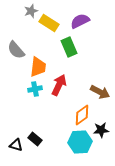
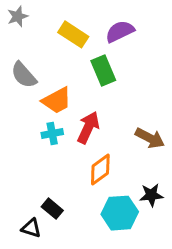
gray star: (31, 11) -> (18, 16), moved
orange trapezoid: (38, 67) -> (57, 100), turned 55
orange diamond: (82, 115) -> (100, 170), moved
black triangle: (16, 145) -> (31, 228), moved

